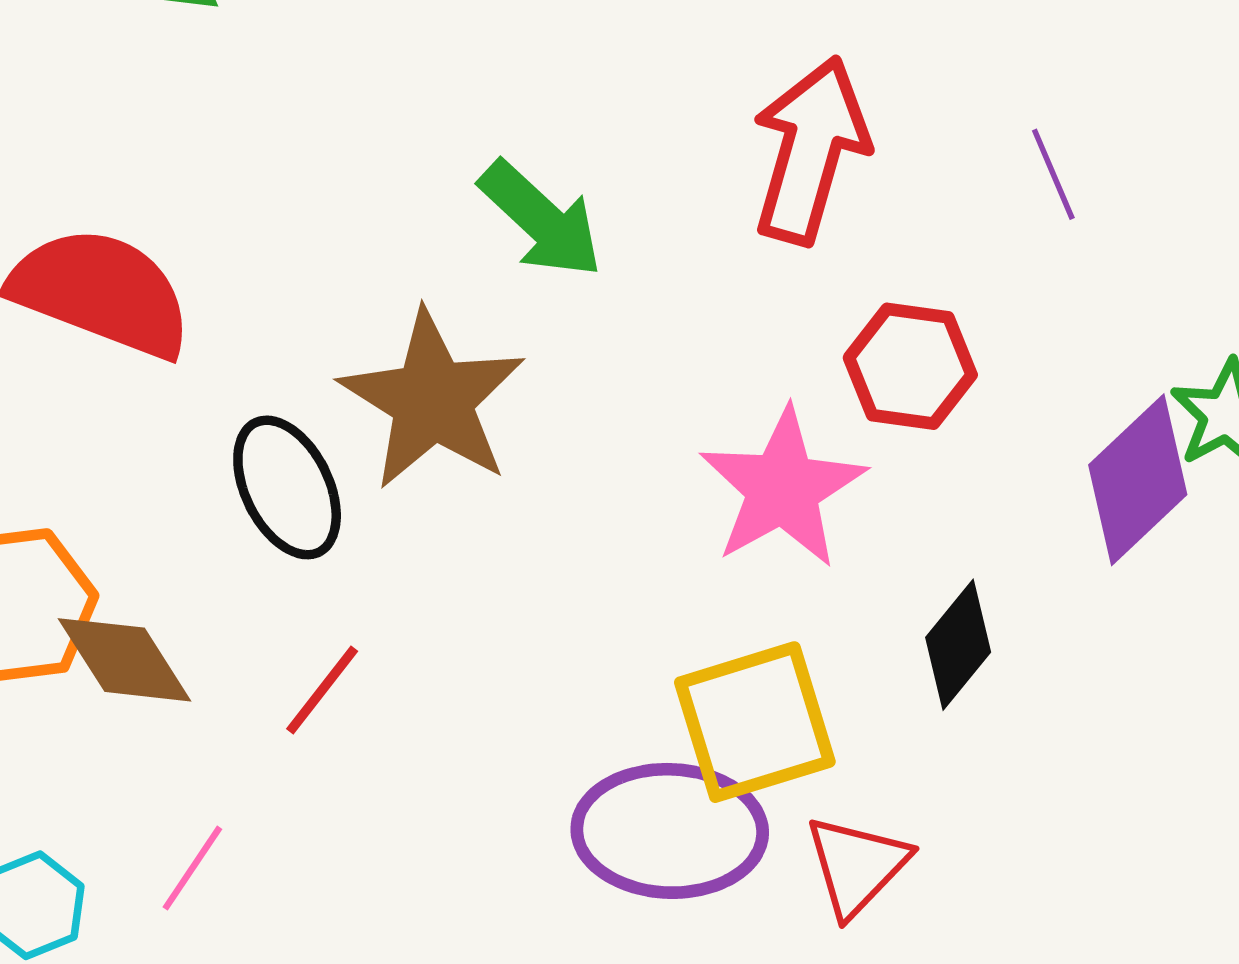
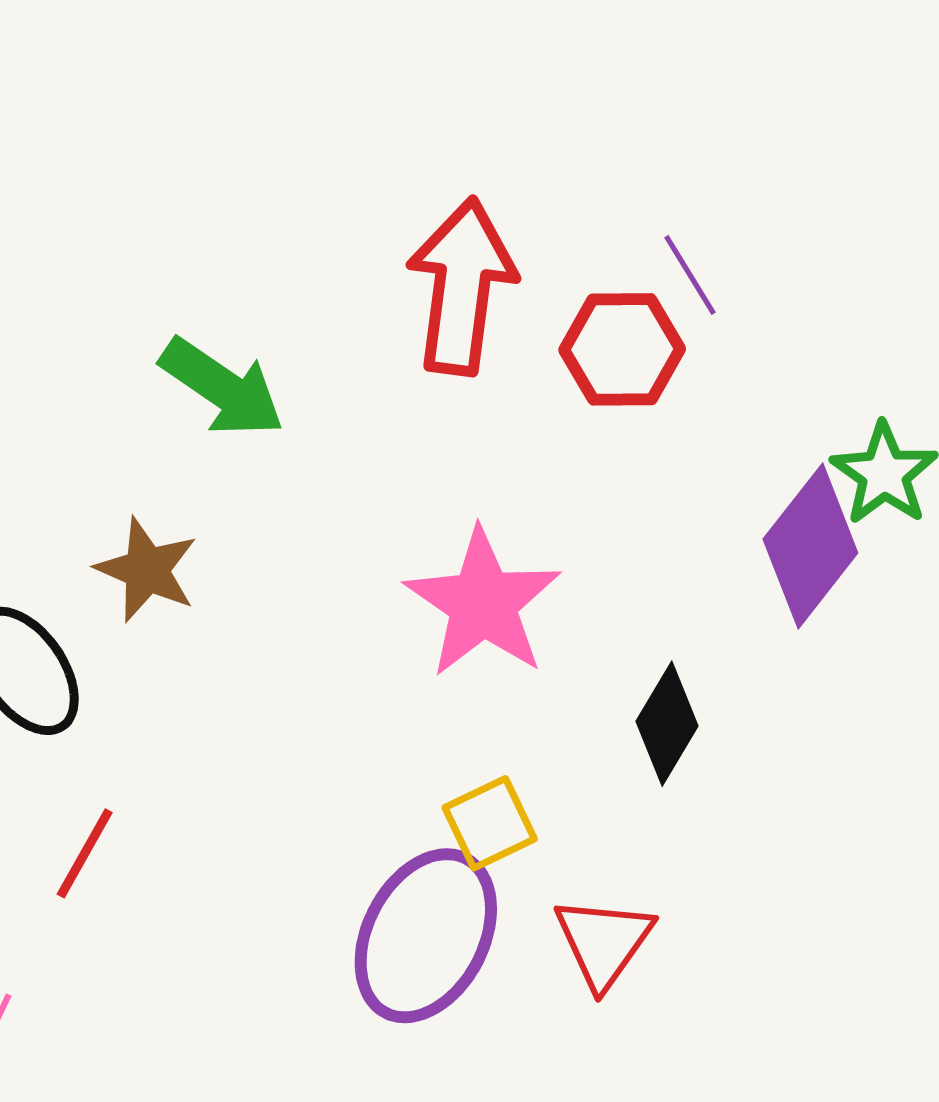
red hexagon: (910, 366) -> (622, 349), moved
brown star: (432, 400) -> (147, 570), size x0.6
yellow square: (755, 722) -> (490, 823), size x0.6
purple ellipse: (670, 831) -> (426, 936), turned -56

